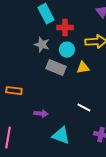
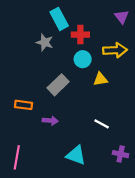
gray star: (42, 45) -> (45, 42), moved
gray rectangle: (56, 68) -> (58, 85), moved, turned -66
purple arrow: (41, 114) -> (50, 121), moved

